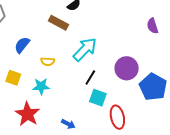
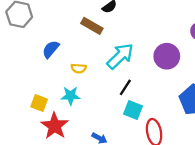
purple circle: (127, 68) -> (167, 56), moved
yellow square: (13, 78) -> (39, 103), moved

